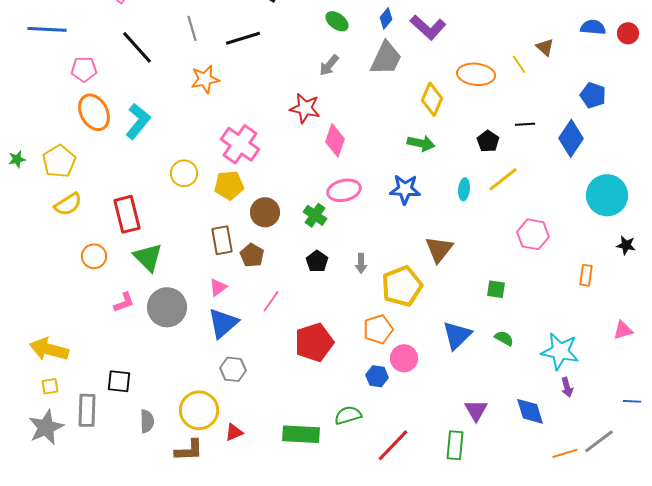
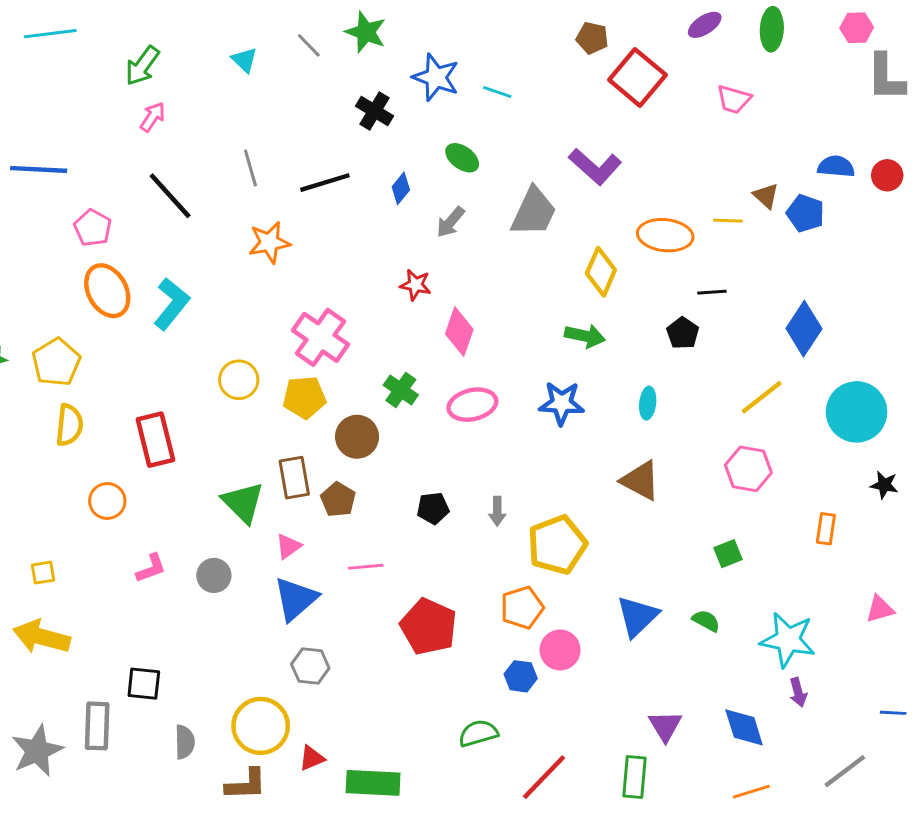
blue diamond: (386, 18) -> (401, 188), moved
yellow line: (519, 64) -> (728, 221), turned -54
pink pentagon: (84, 69) -> (93, 228), turned 30
blue pentagon: (593, 95) -> (805, 213), moved
red star: (305, 108) -> (415, 285), size x0.7
black line: (525, 124) -> (712, 292), moved
yellow line: (503, 179) -> (762, 397), moved
yellow semicircle: (68, 204) -> (69, 425), turned -52
green cross: (315, 215) -> (401, 390), moved
brown triangle: (439, 249) -> (640, 481), moved, turned -40
green triangle: (148, 257) -> (243, 502), moved
black pentagon: (317, 261) -> (433, 508), turned 30
green square: (496, 289) -> (728, 554), moved, turned -30
pink line: (271, 301) -> (366, 567), turned 50
gray circle: (167, 307) -> (214, 575), size x0.6
red pentagon: (314, 342) -> (429, 627), turned -30
yellow square: (50, 386) -> (43, 573), moved
green rectangle: (301, 434) -> (373, 783), moved
orange line: (565, 453) -> (751, 792), moved

